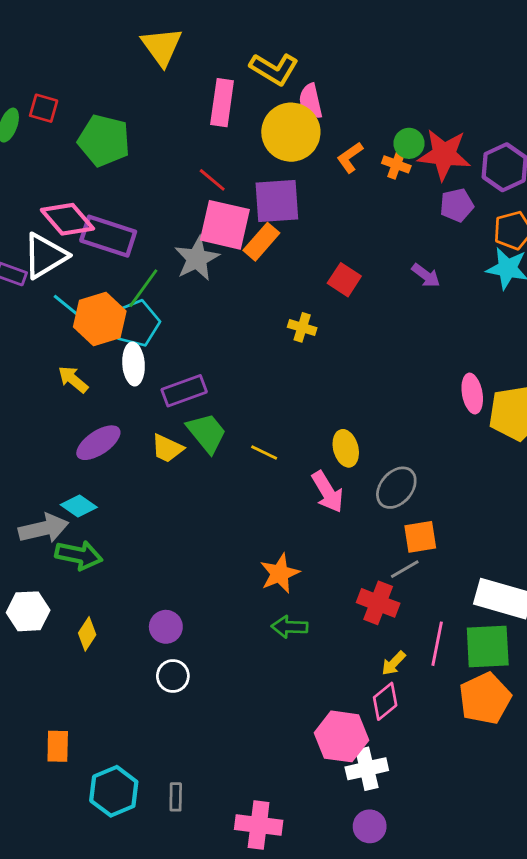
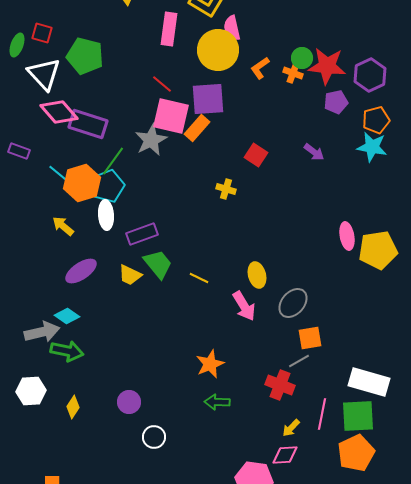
white triangle: (45, 256) -> (44, 74), moved, turned -42
white circle: (173, 676) -> (154, 437), moved
pink diamond: (385, 701) -> (285, 455), turned 36

